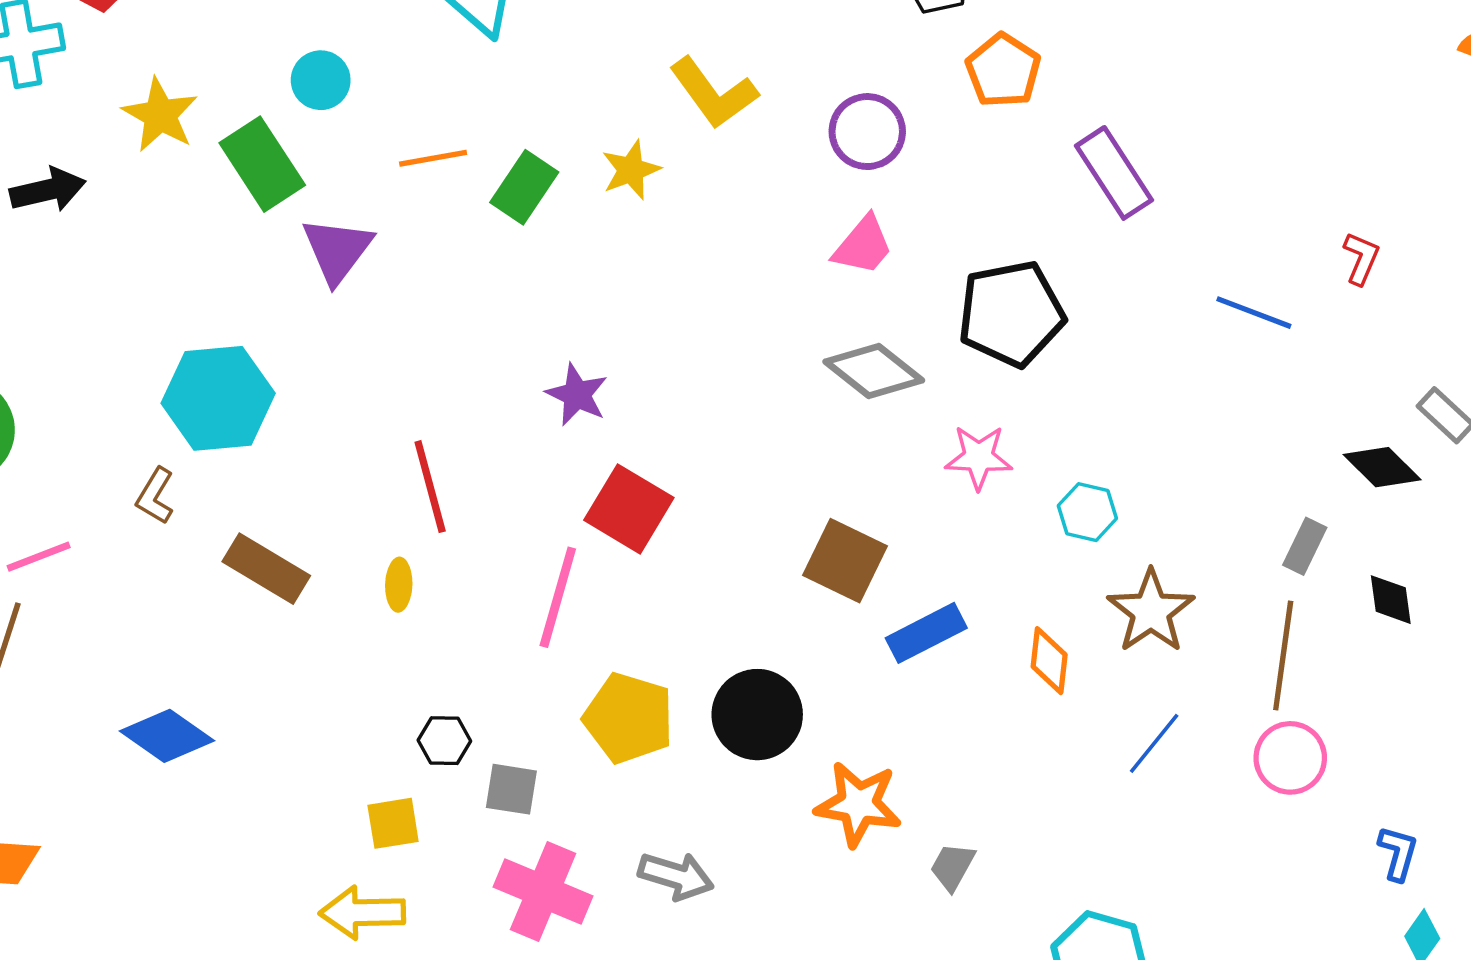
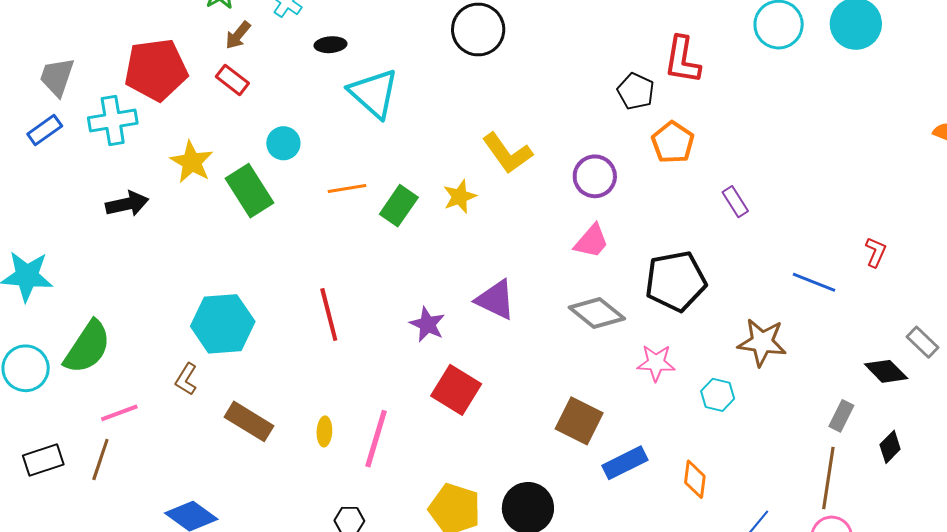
purple rectangle: (1114, 173) -> (735, 202), size x0.6
purple triangle: (337, 250) -> (496, 300), moved, turned -42
red line: (430, 487) -> (329, 314), moved
pink line: (558, 597) -> (376, 439), moved
black diamond: (1391, 600) -> (890, 447), turned 52
brown star: (1151, 611) -> (762, 342), moved, turned -30

